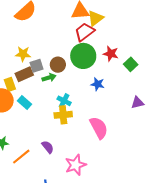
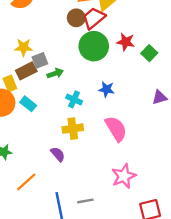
brown circle: (58, 65) -> (76, 18), moved
blue star: (98, 84) -> (106, 89), moved
yellow cross: (63, 115) -> (73, 129), moved
orange line: (21, 157) -> (26, 182), moved
pink star: (76, 165) -> (124, 176), moved

